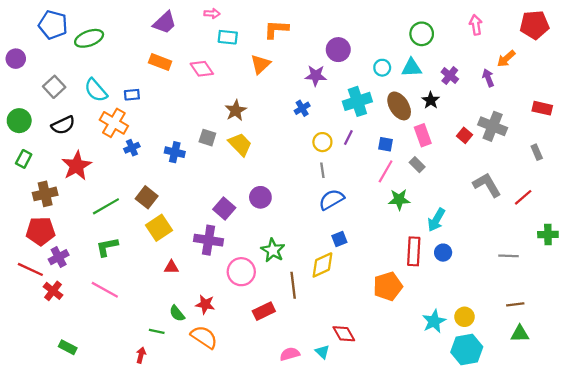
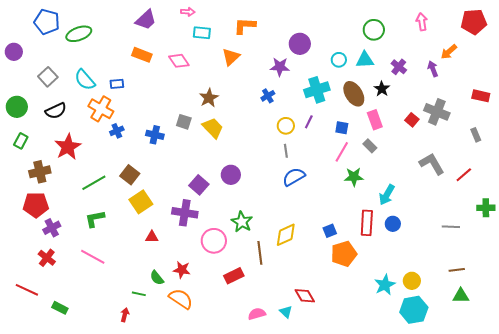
blue square: (339, 239) -> (330, 231), moved
red line: (30, 269) -> (27, 290), moved

